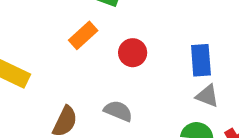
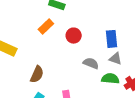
gray semicircle: (118, 111) -> (91, 63), moved

